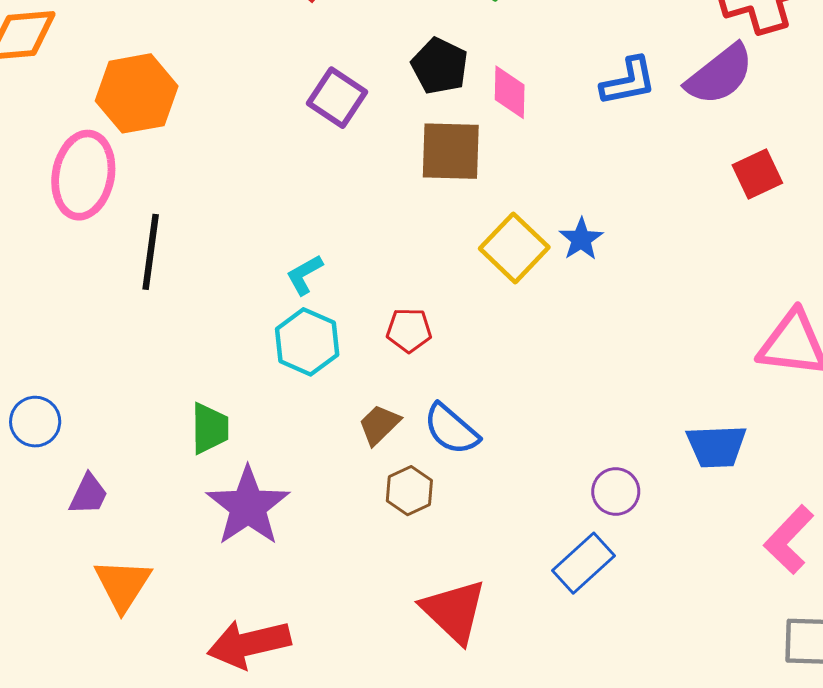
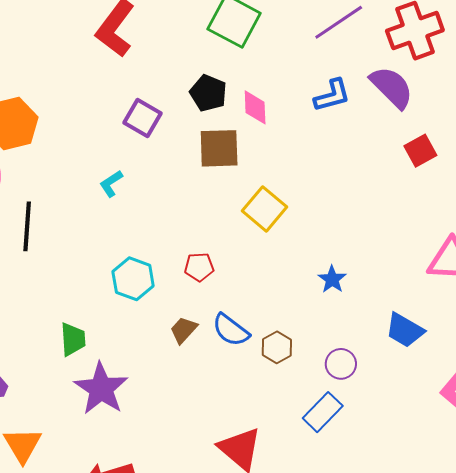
purple semicircle: (720, 75) -> (392, 87), turned -93
blue star: (581, 239) -> (332, 279), moved
cyan L-shape: (304, 275) -> (111, 184), moved
blue trapezoid: (716, 446) -> (405, 330), turned 36
brown hexagon: (409, 491) -> (277, 347), moved

